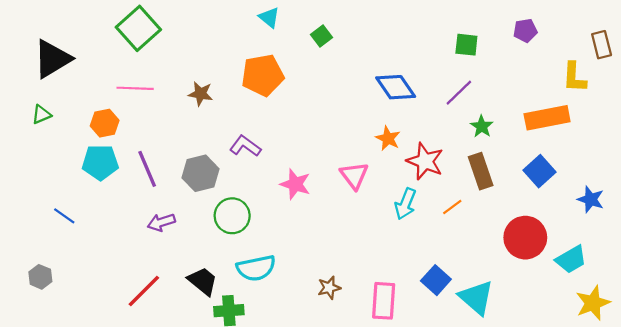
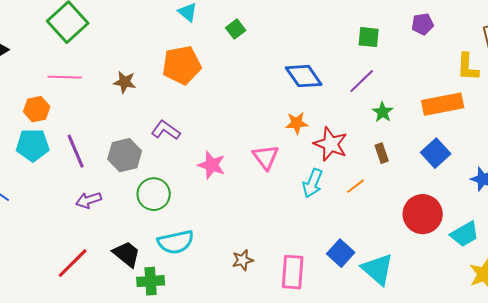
orange star: (388, 138) -> (297, 123), turned -30
brown rectangle: (481, 171) -> (382, 153), size x0.6

